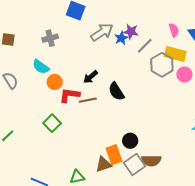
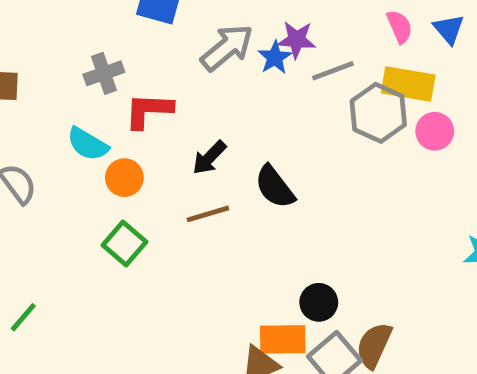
gray line: (145, 46) -> (333, 71), turned 30
red L-shape: (69, 95) -> (149, 111), moved
green square: (52, 123) -> (124, 244), moved
orange rectangle: (114, 155) -> (283, 339), turned -66
brown semicircle: (151, 161) -> (374, 345), turned 120

